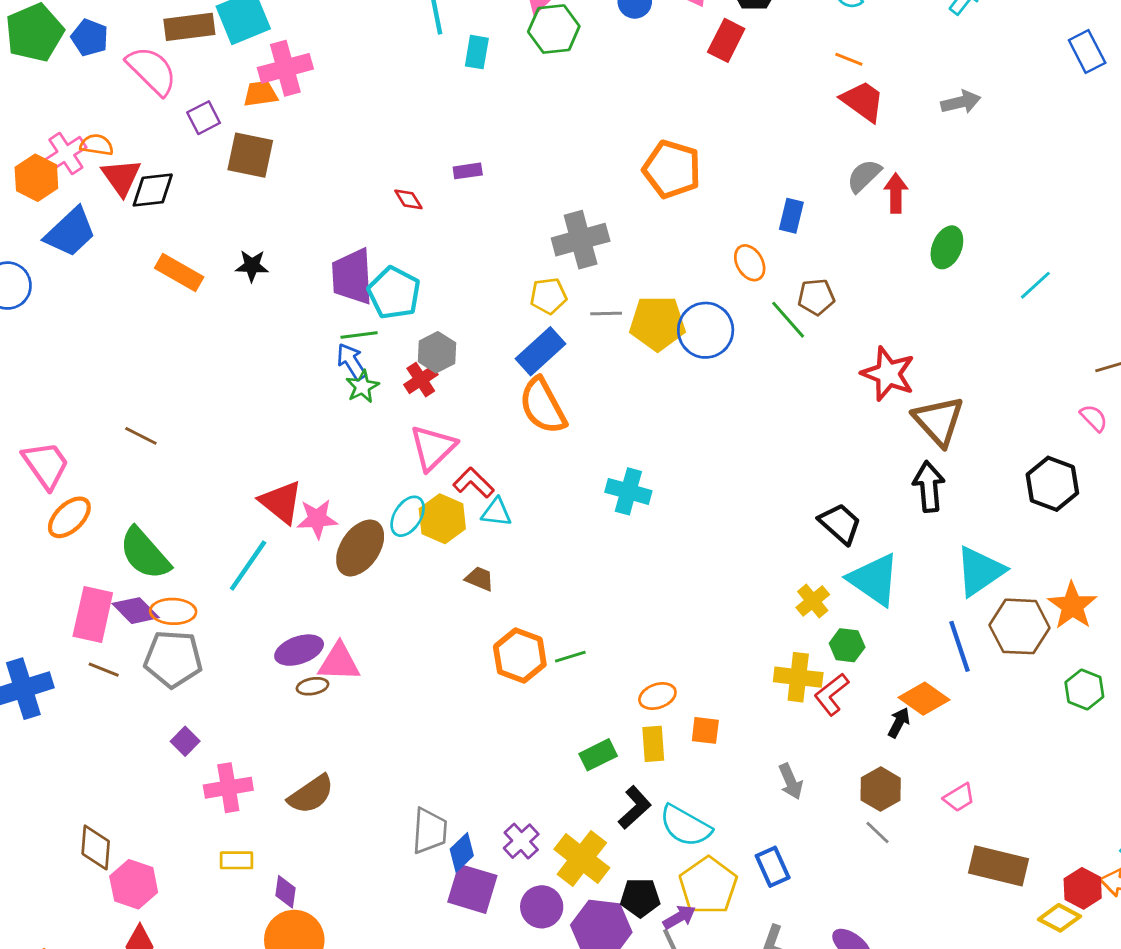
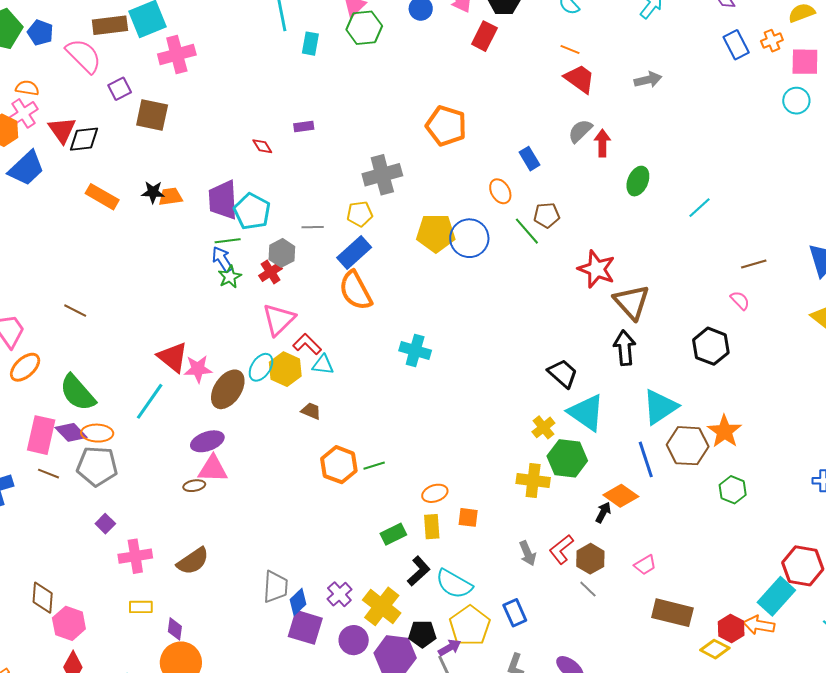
orange trapezoid: (260, 94) -> (170, 197), moved
orange semicircle: (97, 145) -> (27, 88), moved
blue rectangle: (791, 216) -> (529, 159), turned -45
gray line: (606, 314) -> (313, 227), moved
green hexagon: (847, 645) -> (567, 458), size x1.6
purple ellipse: (299, 650) -> (207, 441), moved
red L-shape: (831, 694) -> (561, 549), moved

